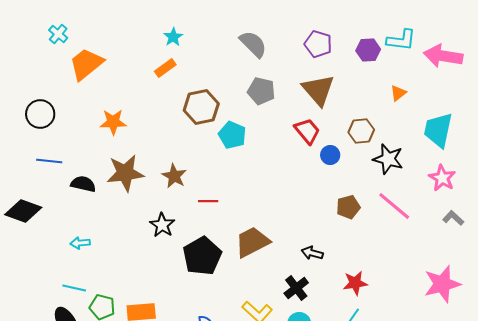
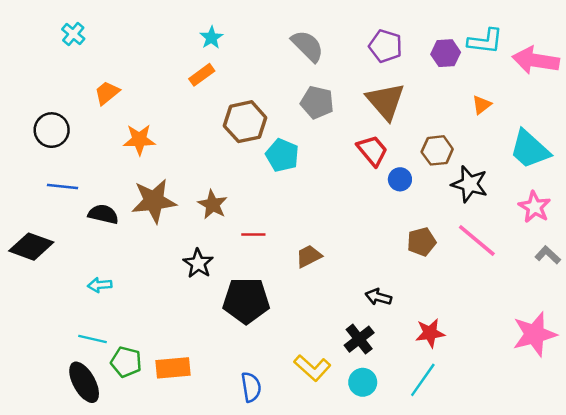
orange trapezoid: (86, 64) -> (107, 93), moved, size x0.6
cyan trapezoid: (438, 130) -> (530, 149), turned -60
brown trapezoid: (252, 242) -> (309, 256), moved, size x0.6
black pentagon: (202, 256) -> (246, 301), turned 30

